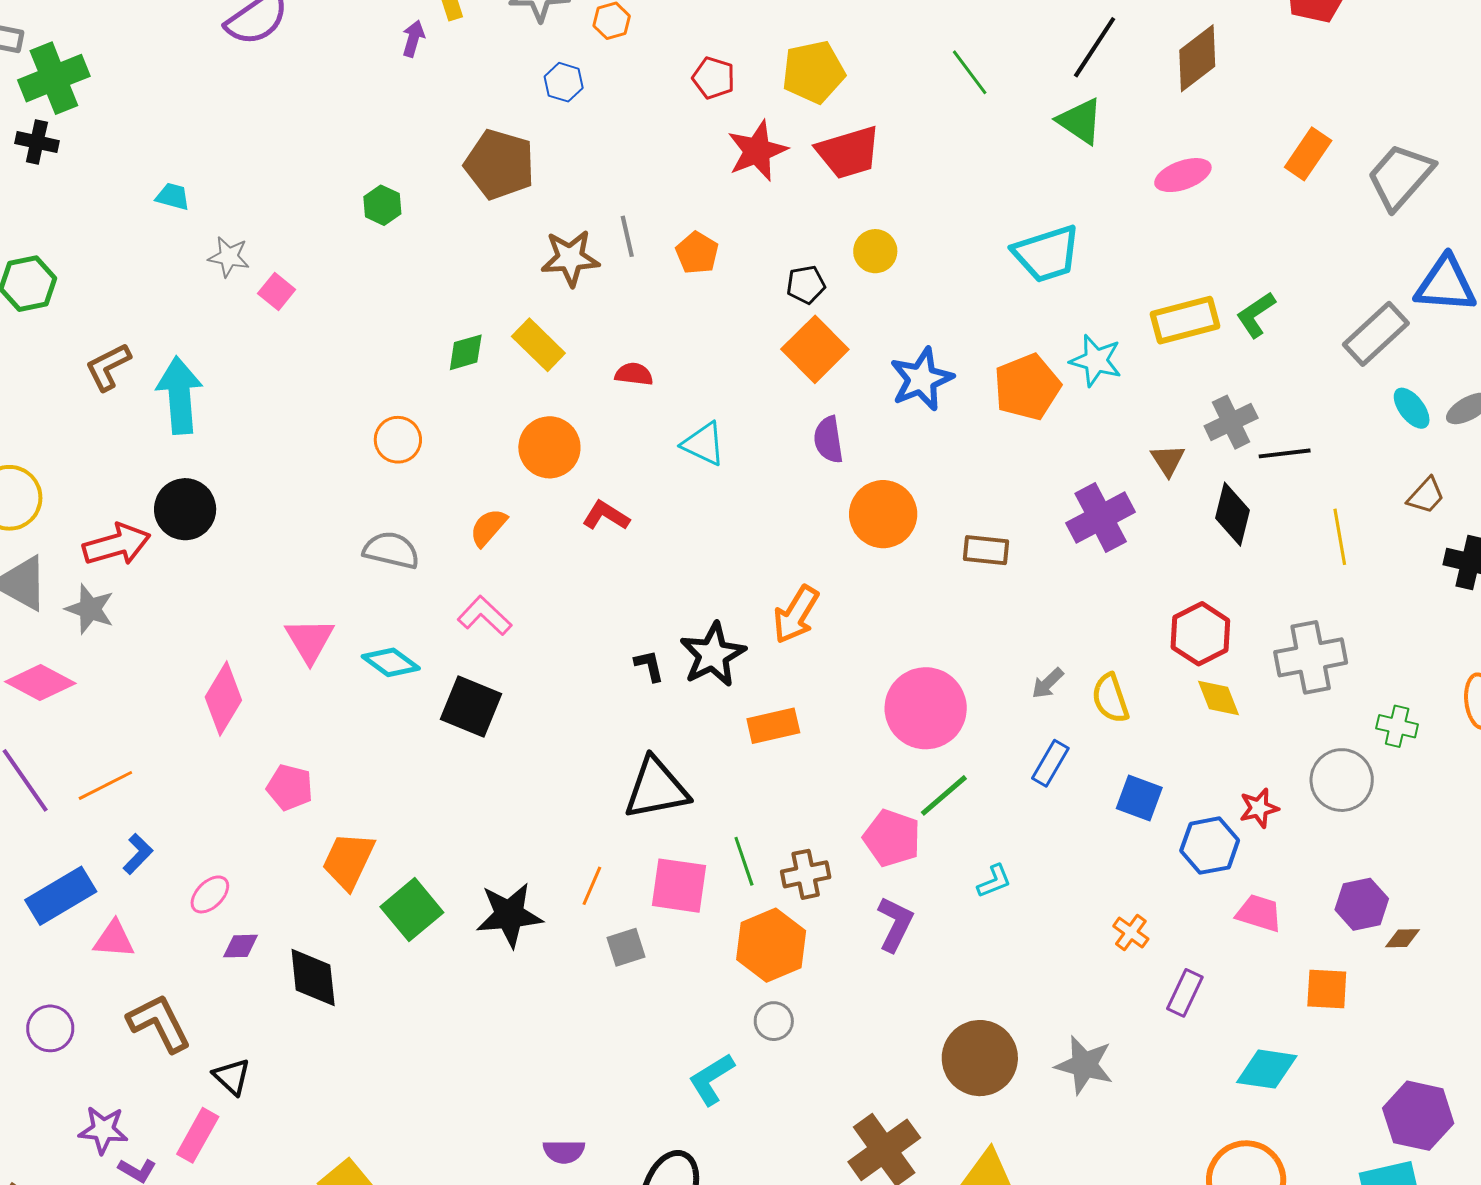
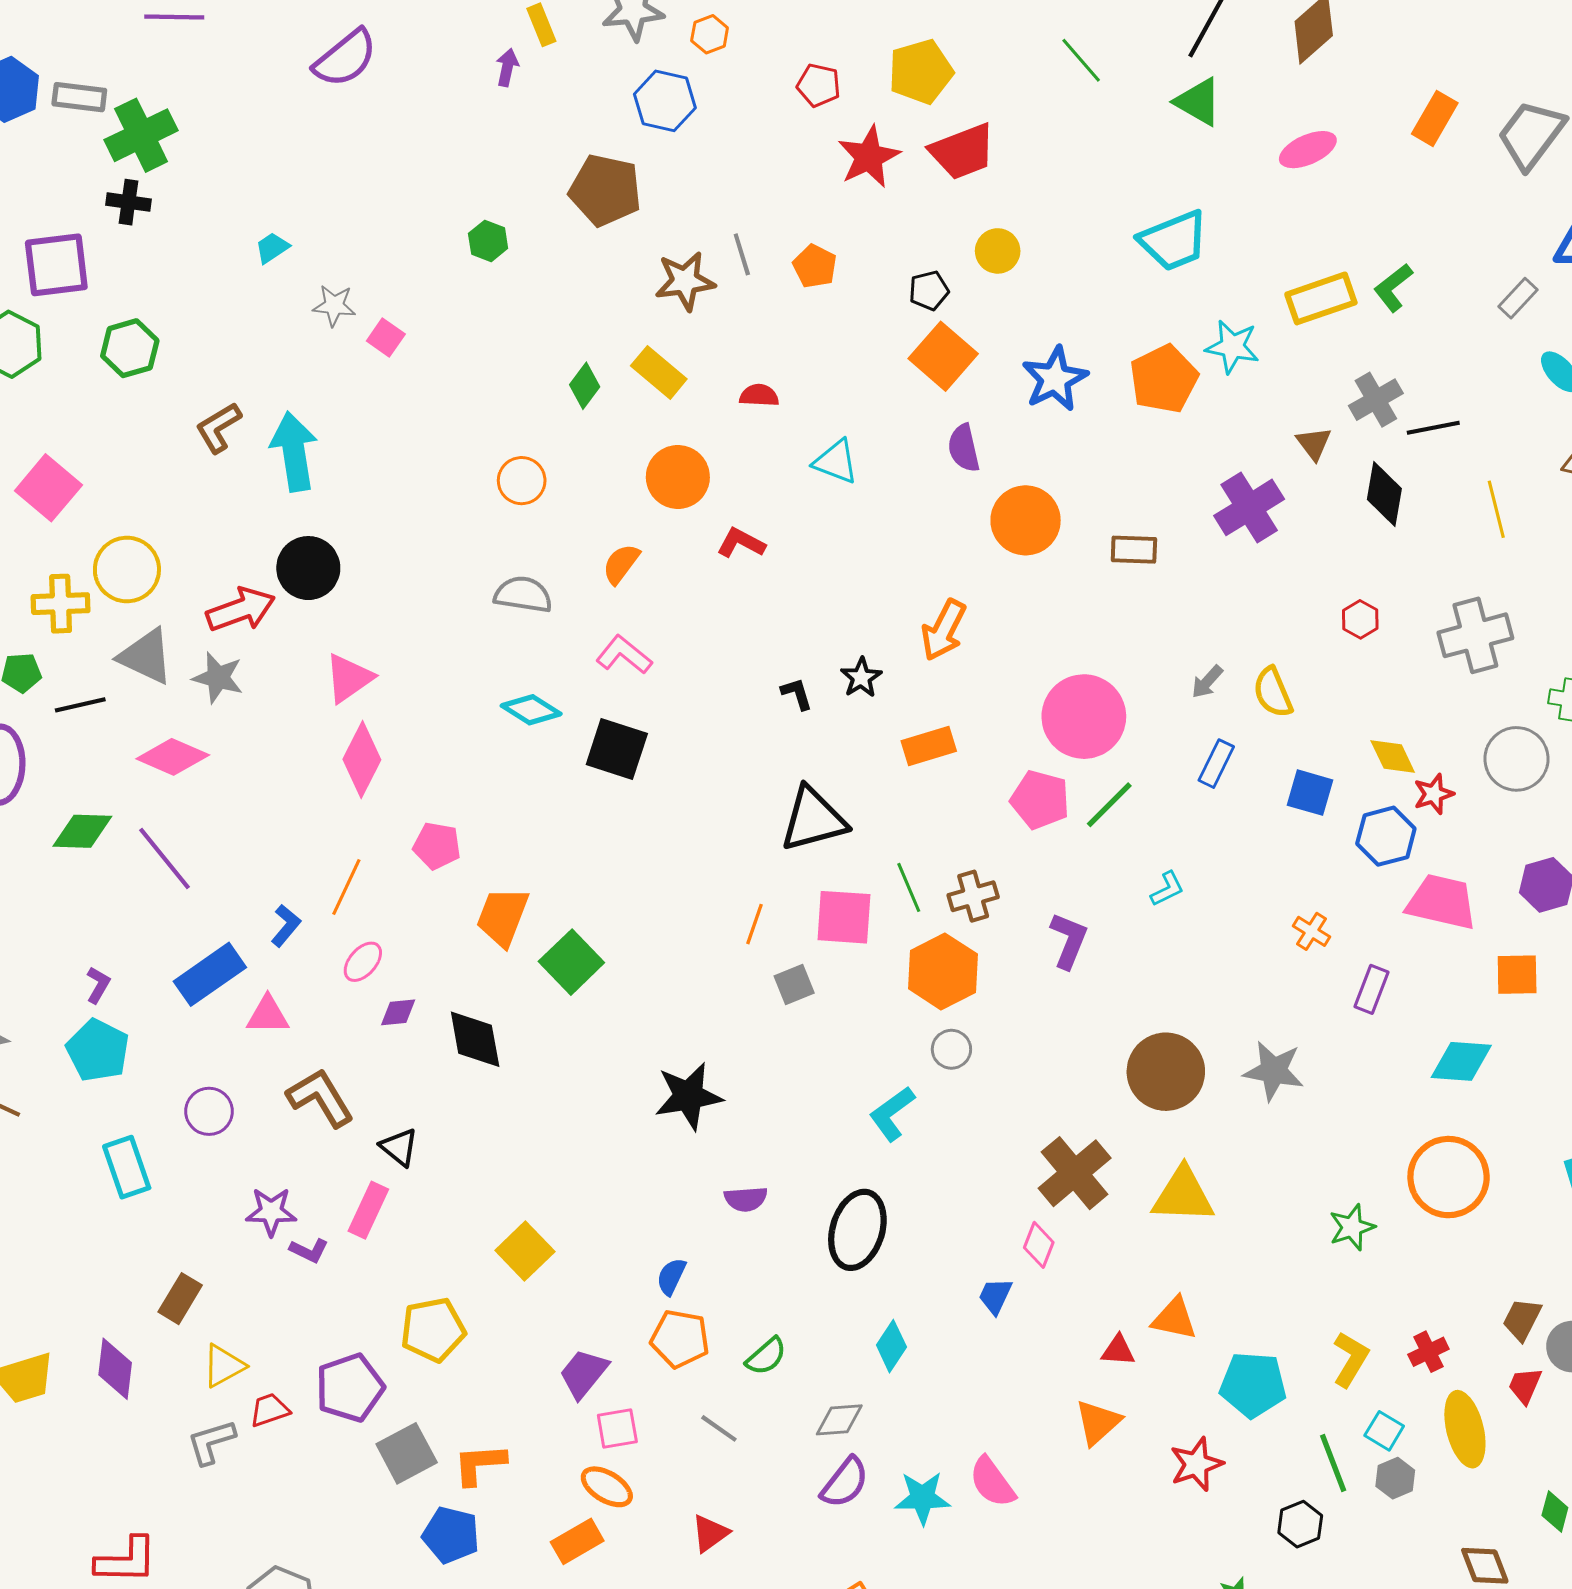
blue hexagon: (564, 82) -> (665, 101), size x1.5
cyan trapezoid: (173, 196) -> (272, 248), turned -45
gray rectangle: (1376, 334) -> (1518, 298), size x0.6
green diamond: (466, 352) -> (585, 386), turned -33
red hexagon: (1200, 634) -> (1360, 619), size x0.6
pink triangle: (310, 640) -> (349, 678), moved, turned 30
black star: (713, 655) -> (861, 678), size x0.6
yellow diamond: (1219, 698) -> (1393, 756), moved
orange line: (105, 785) -> (346, 887), moved, turned -34
pink pentagon: (892, 838) -> (1040, 800), moved
pink trapezoid: (1259, 913) -> (1442, 902), size x1.5
black star: (509, 915) -> (689, 1096), moved

